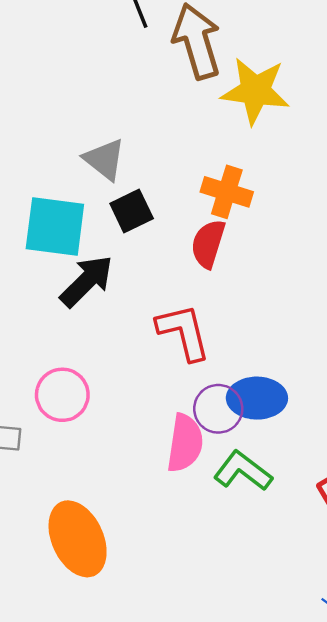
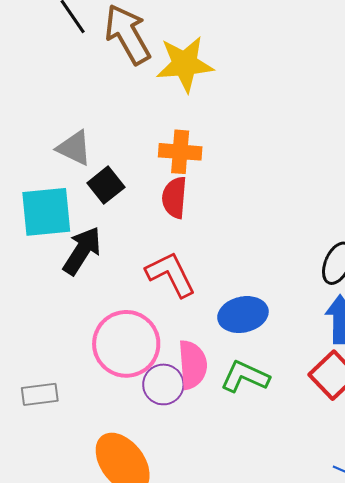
pink circle: (62, 395) -> (126, 344), moved, size x1.5
purple circle: (218, 409) -> (163, 384), moved

